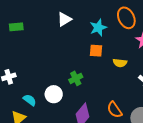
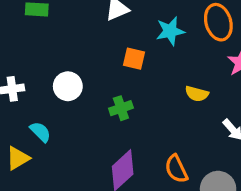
orange square: (96, 51) -> (134, 59), moved
white circle: (54, 94) -> (68, 86), moved

